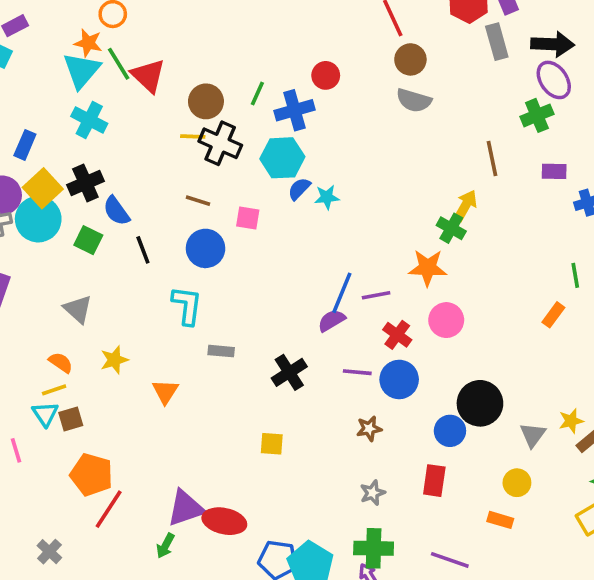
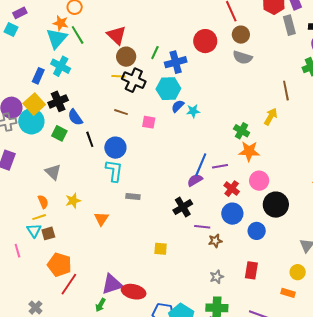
red circle: (326, 75) -> (205, 41), moved, size x1.5
red triangle: (148, 76) -> (117, 35), moved
blue rectangle: (25, 145) -> (38, 76), moved
green cross: (451, 228) -> (242, 131), moved
blue circle: (206, 248) -> (115, 148), moved
orange semicircle: (61, 362) -> (43, 202), turned 32
black cross: (289, 372) -> (183, 207), moved
purple line: (357, 372) -> (202, 227), moved
black circle: (480, 403) -> (276, 205), moved
blue circle: (450, 431) -> (257, 231), moved

